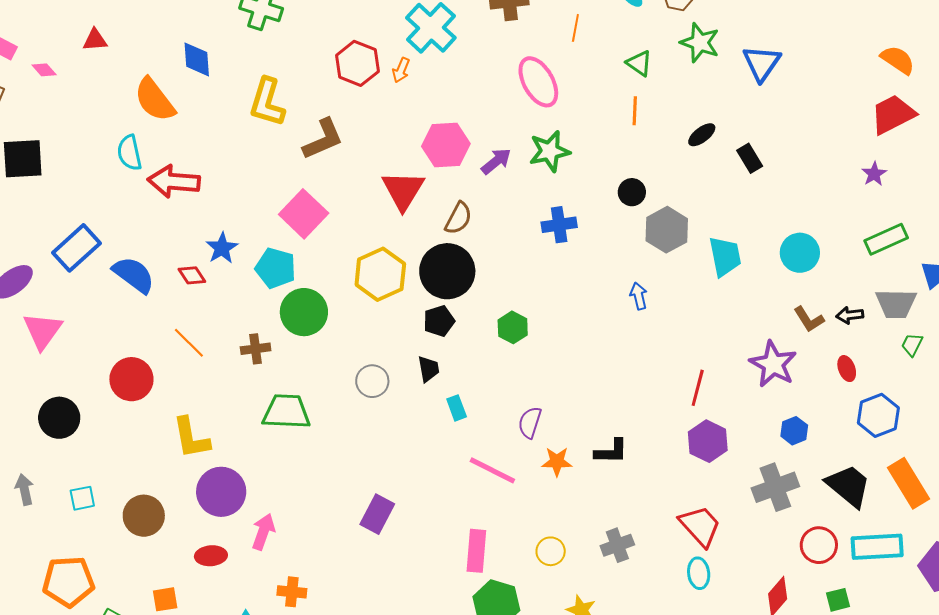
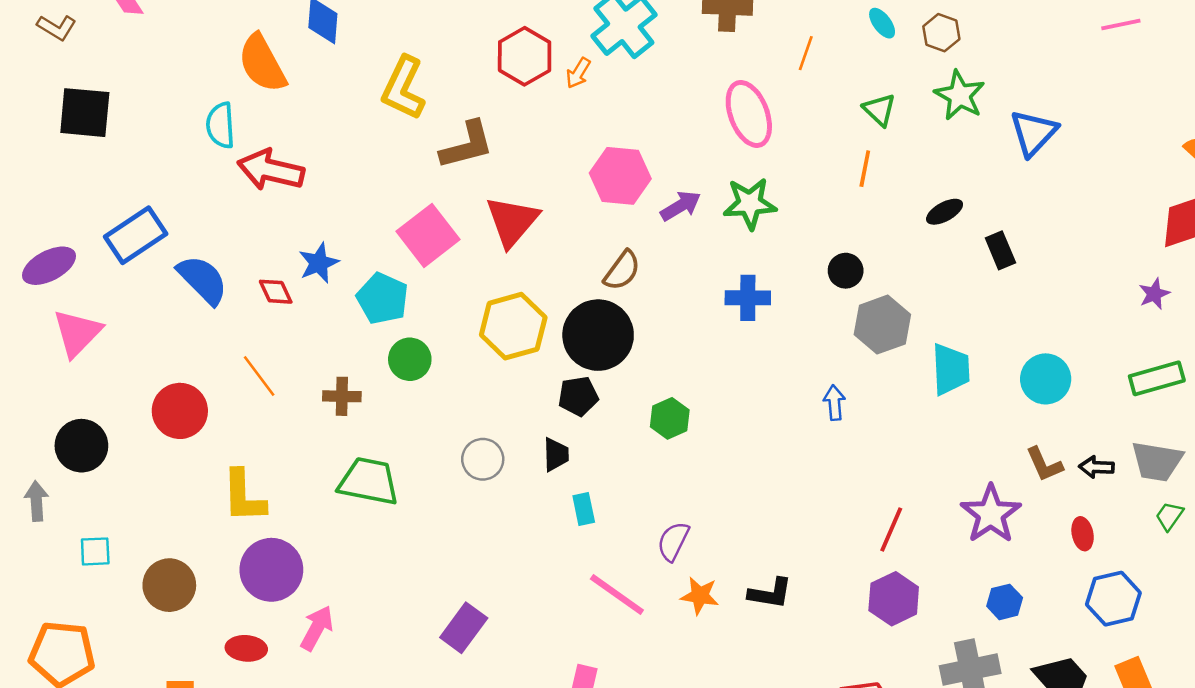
red triangle: (403, 190) -> (512, 221), moved
green circle: (304, 312) -> (410, 359), size x0.7
gray arrow: (24, 490) -> (36, 501), moved

